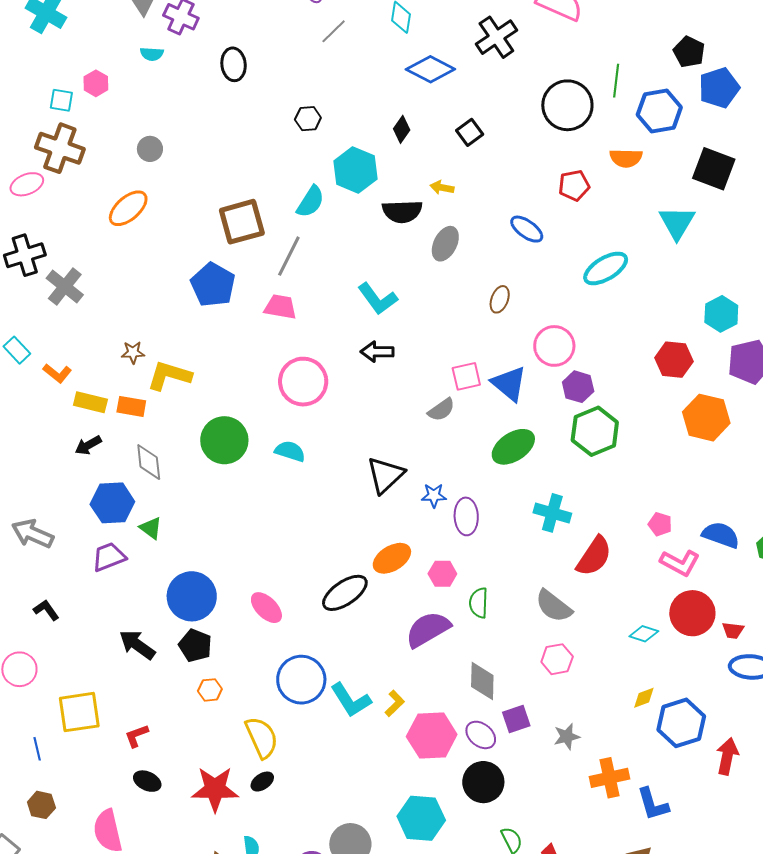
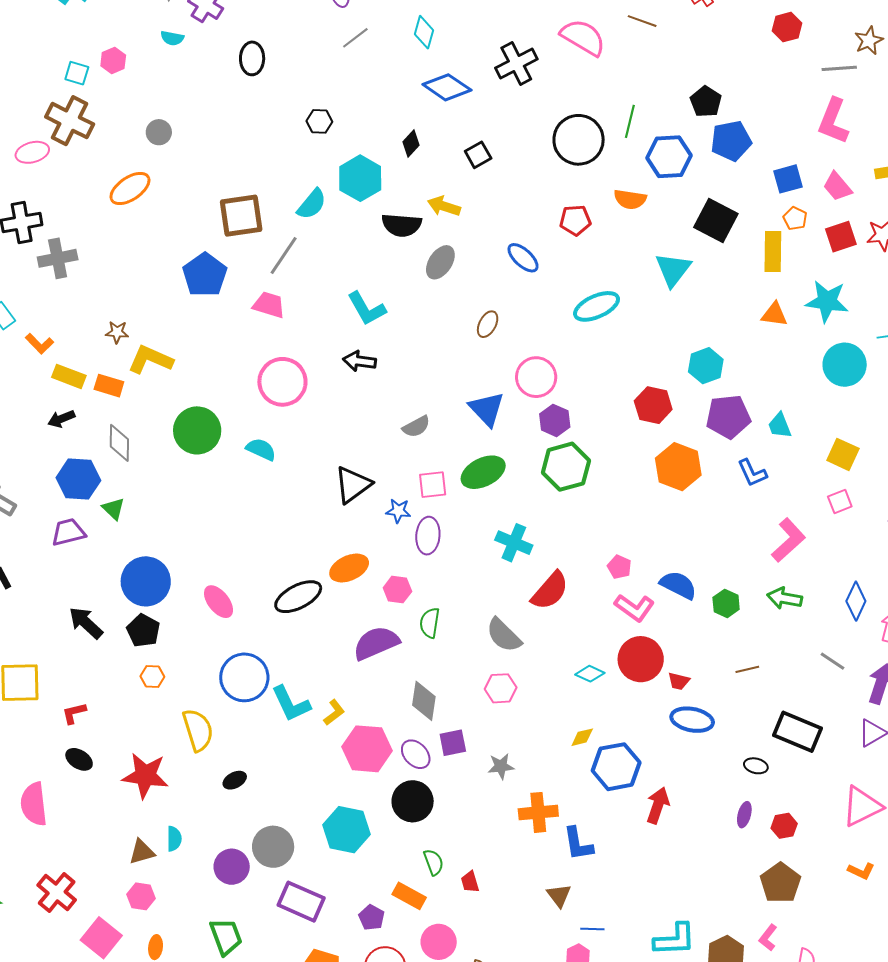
yellow arrow: (442, 188) -> (444, 206), size x1.4
gray cross: (65, 286) -> (58, 258), turned 33
pink square: (466, 376) -> (433, 485), moved
black ellipse: (262, 782) -> (235, 780), moved

